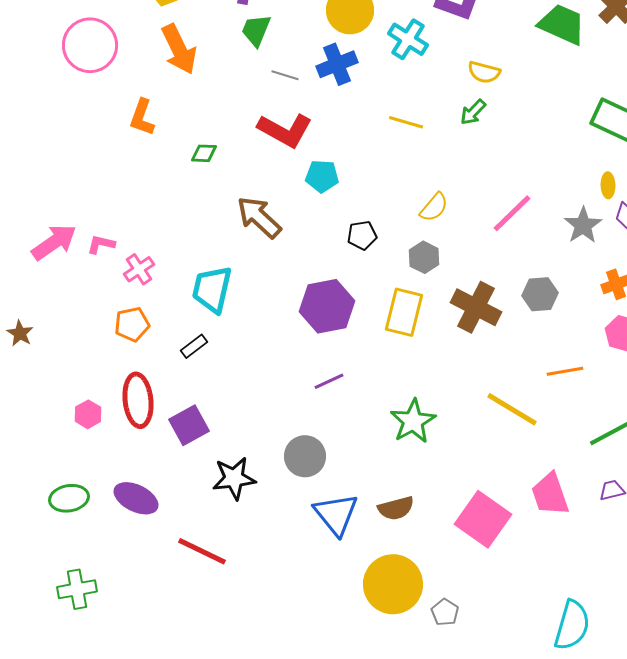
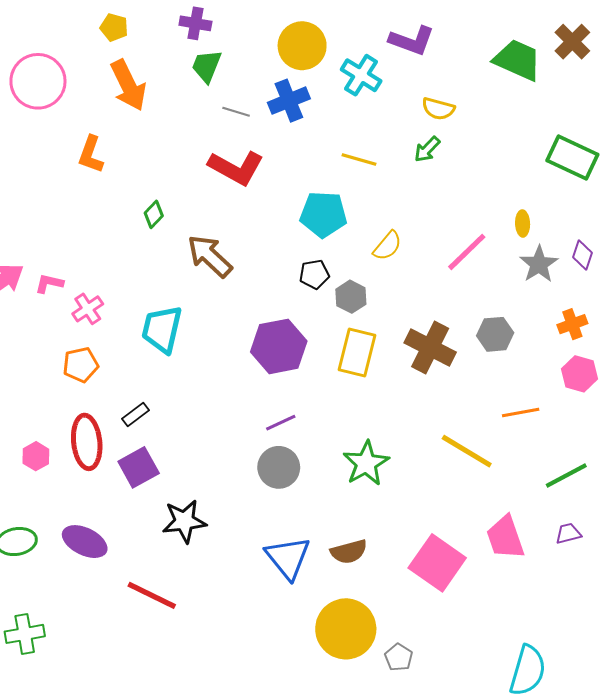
green diamond: (204, 153) -> (154, 214), moved, turned -48
cyan pentagon: (322, 176) -> (323, 214), moved, size x1.4
yellow ellipse: (608, 185) -> (523, 224), moved
gray hexagon: (424, 257) -> (351, 297), moved
black rectangle: (194, 346) -> (135, 415), moved
gray circle: (305, 456) -> (279, 467), moved

